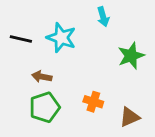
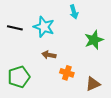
brown arrow: (42, 77) -> (49, 55), moved
green pentagon: (45, 107) -> (19, 77), moved

